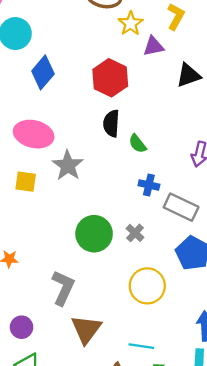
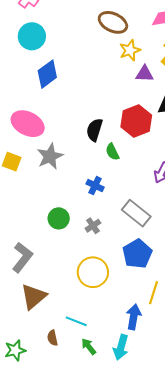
red hexagon: (110, 78) -> (136, 121), moved
blue cross: (149, 185) -> (95, 186), moved
green circle: (94, 234) -> (59, 218), size x0.7

